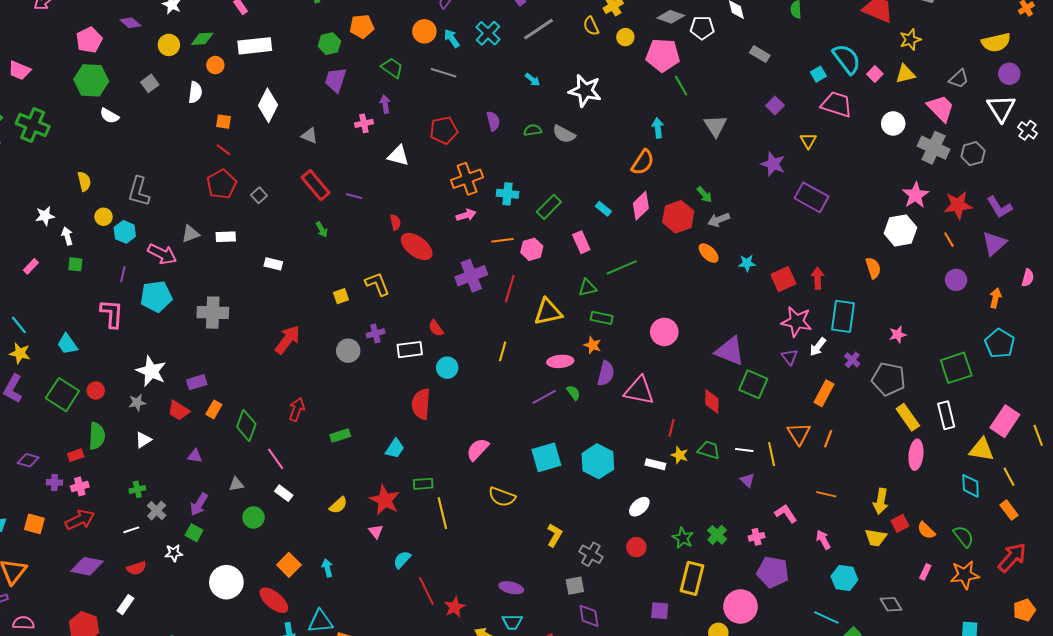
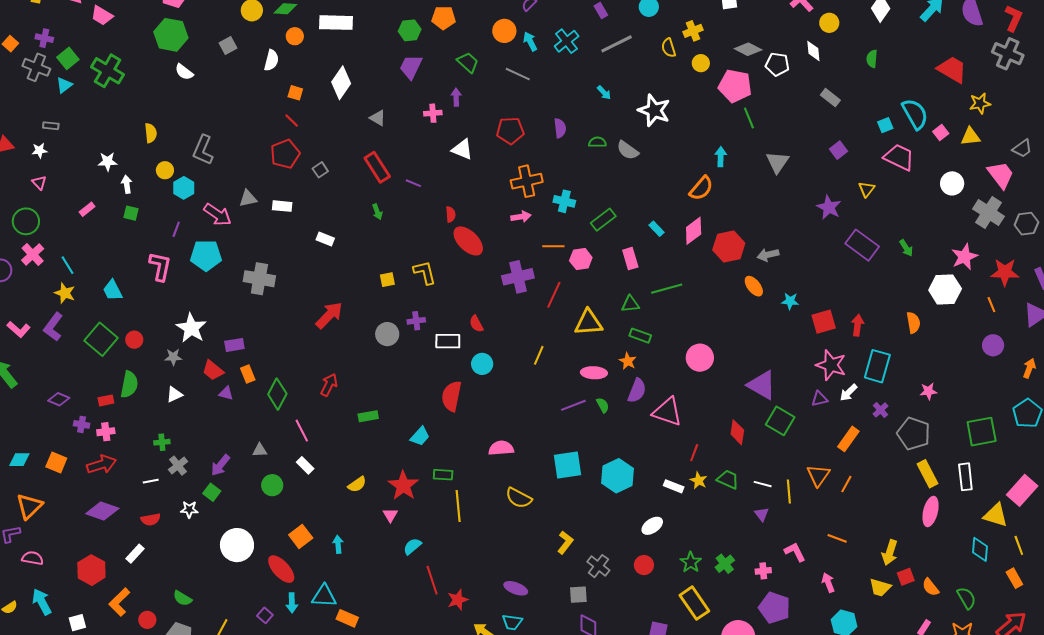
green arrow: (704, 194) -> (906, 248), moved
purple triangle: (790, 357) -> (819, 399), turned 48
orange rectangle: (214, 409) -> (248, 374), turned -60
pink semicircle: (478, 449) -> (501, 448), turned 35
purple triangle: (195, 456) -> (226, 393), moved
yellow rectangle: (692, 578) -> (694, 603), turned -56

